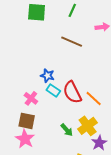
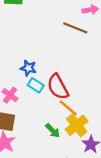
brown line: (72, 42) -> (75, 28), moved
orange line: (94, 99) -> (68, 108), moved

